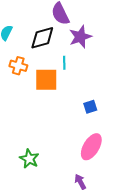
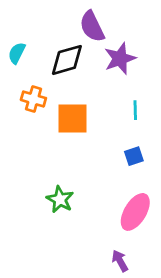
cyan line: (64, 63) -> (135, 110), moved
green star: (29, 159) -> (60, 199), moved

